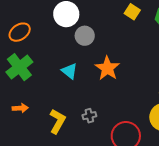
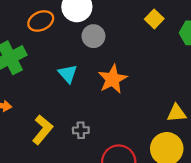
orange ellipse: (20, 32) -> (41, 21), moved

